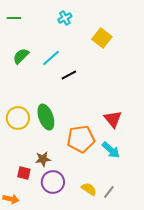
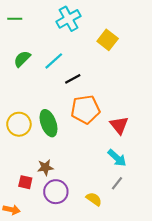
cyan cross: (65, 18) -> (69, 19), size x1.6
orange pentagon: (81, 139) -> (85, 109), moved
gray line: (109, 192) -> (117, 183), moved

